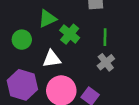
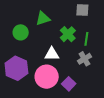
green cross: (70, 34) -> (68, 34), moved
white triangle: (52, 59) -> (52, 54), moved

